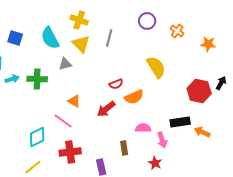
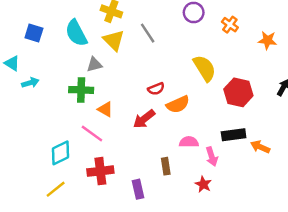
gray line: (109, 38) -> (148, 33), turned -48
green cross: (37, 79) -> (81, 90), moved
red hexagon: (199, 91) -> (238, 92), moved

